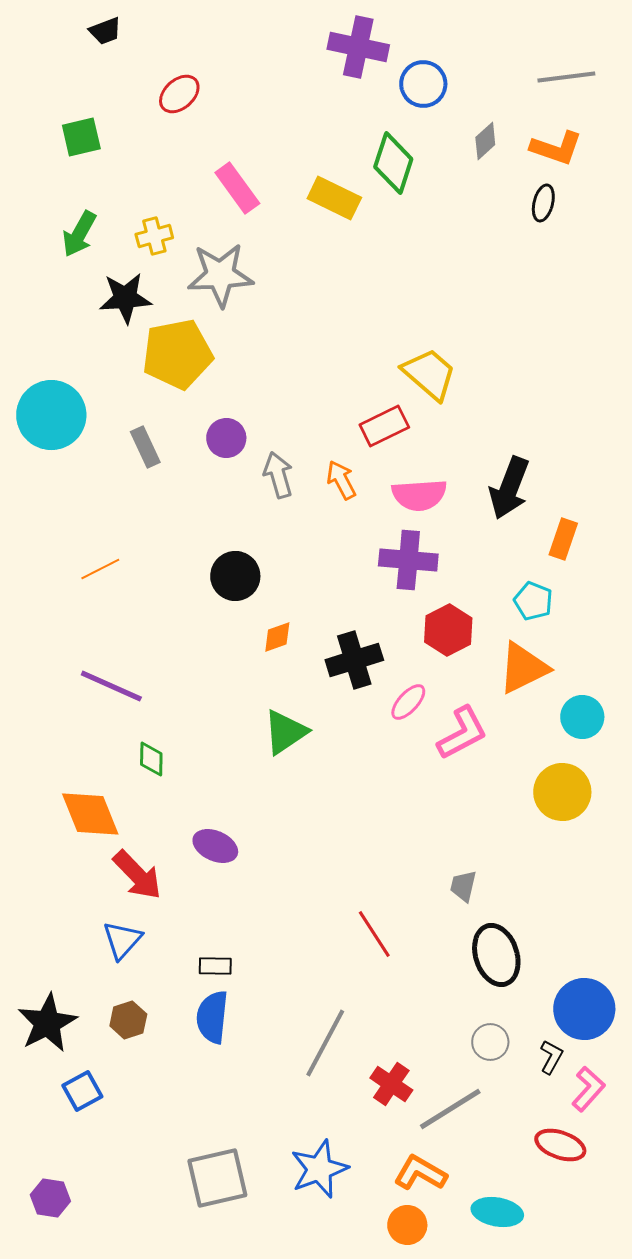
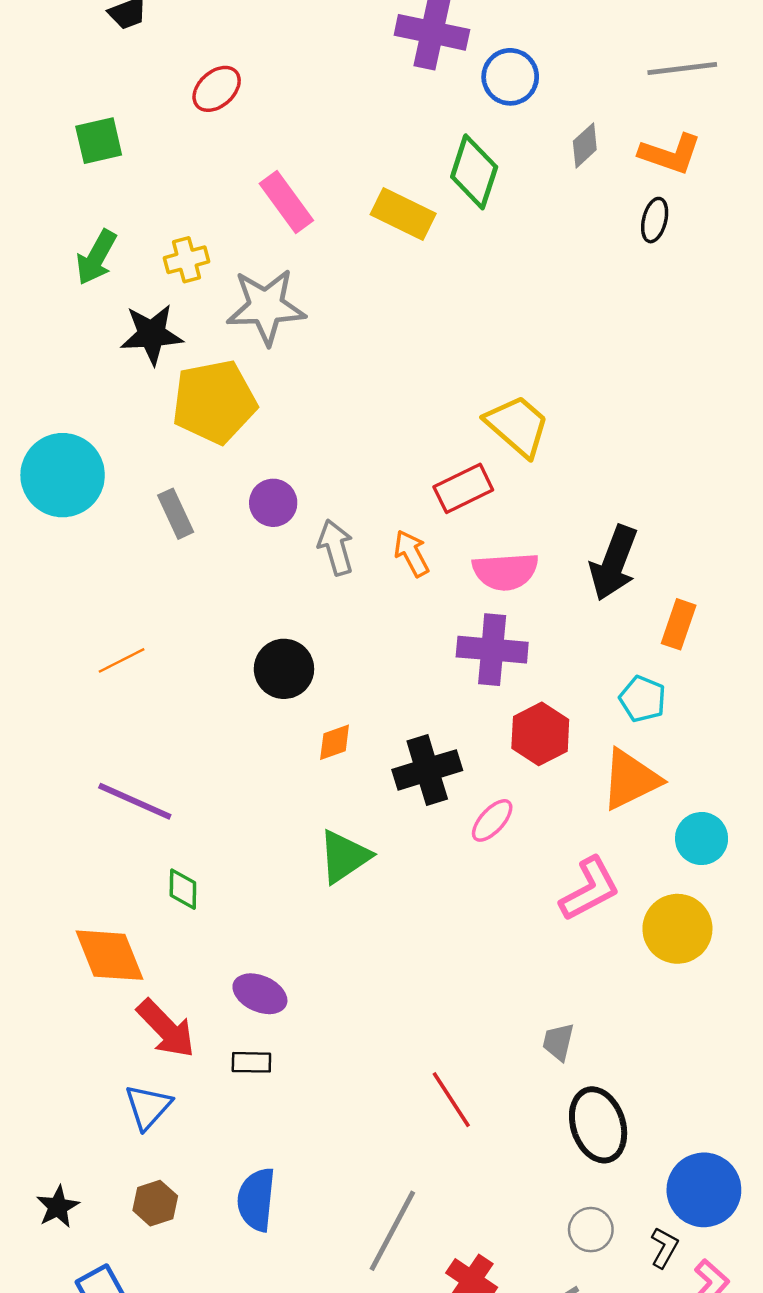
pink L-shape: (462, 733) -> (590, 889), moved
black rectangle: (215, 966) -> (251, 1062), moved
black star: (47, 1023) -> (58, 1207), size x0.6

